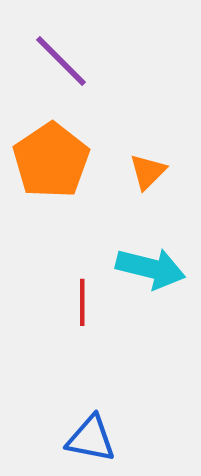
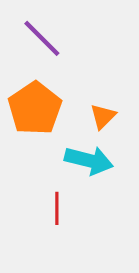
cyan arrow: (151, 268) -> (89, 160), moved

